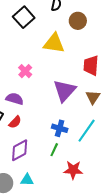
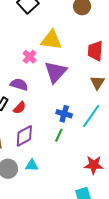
yellow triangle: (54, 43) -> (51, 40), moved
purple triangle: (65, 91) -> (56, 72), moved
red star: (73, 170) -> (94, 165), moved

